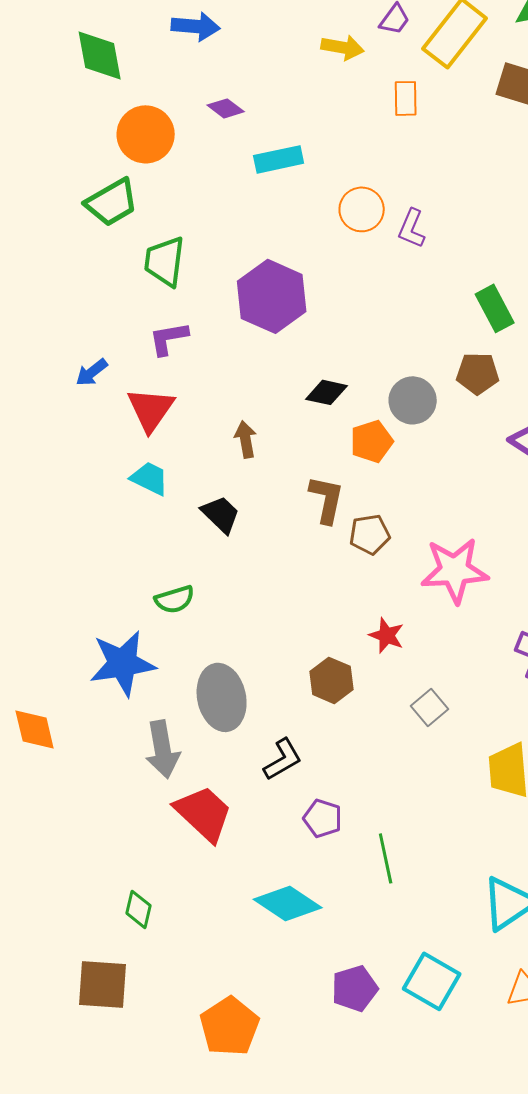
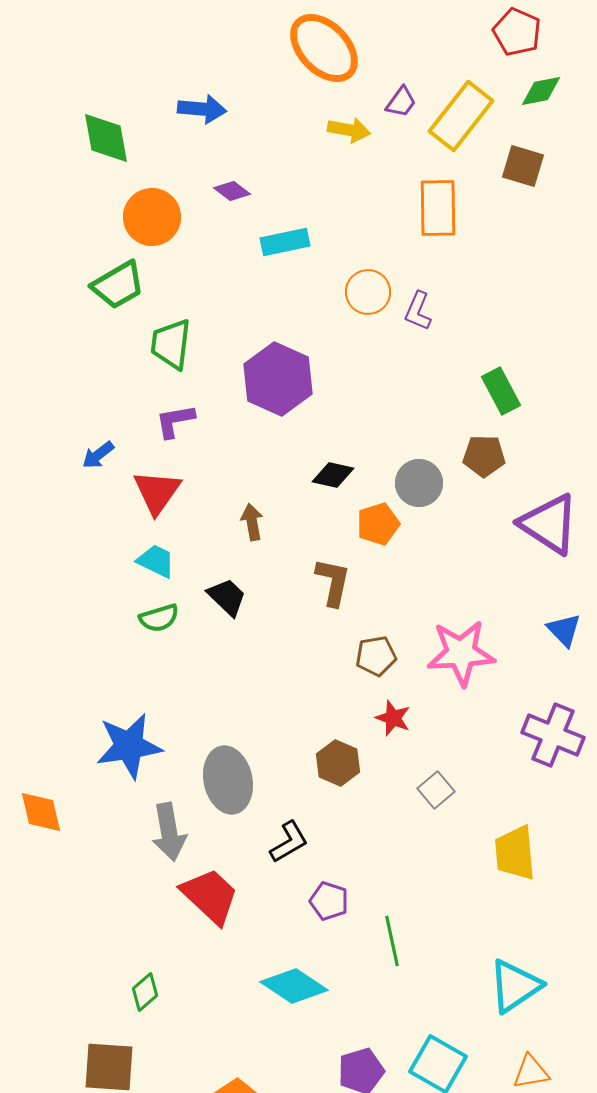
orange rectangle: (406, 98) -> (438, 208), moved, size x1.6
brown pentagon: (370, 534) -> (376, 656), moved
green semicircle: (175, 599) -> (159, 618), moved
green diamond: (139, 909) -> (145, 992), turned 36

